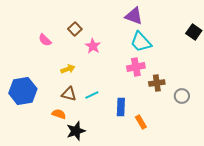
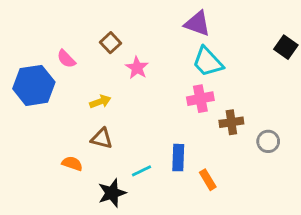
blue hexagon: (23, 91) -> (34, 85), moved
cyan line: (92, 95) -> (141, 171), moved
orange semicircle: (59, 114) -> (72, 163), moved

